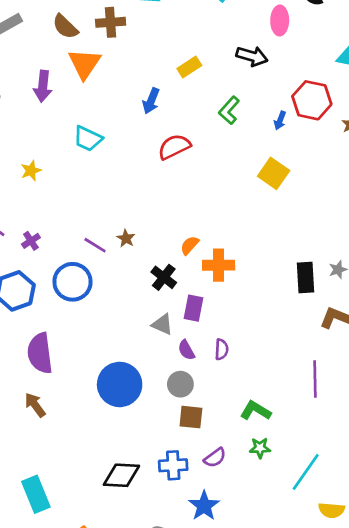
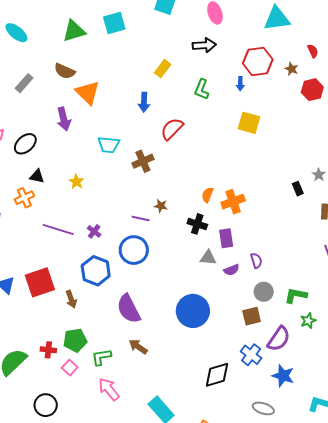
brown cross: (111, 22) -> (143, 161), moved
black rectangle: (306, 277) -> (298, 189), size x0.6
purple semicircle: (186, 350) -> (232, 270), turned -63
gray circle: (180, 384) -> (264, 292), moved
purple semicircle: (215, 458) -> (279, 339), size x1.5
blue cross: (173, 465) -> (251, 355), turned -30

